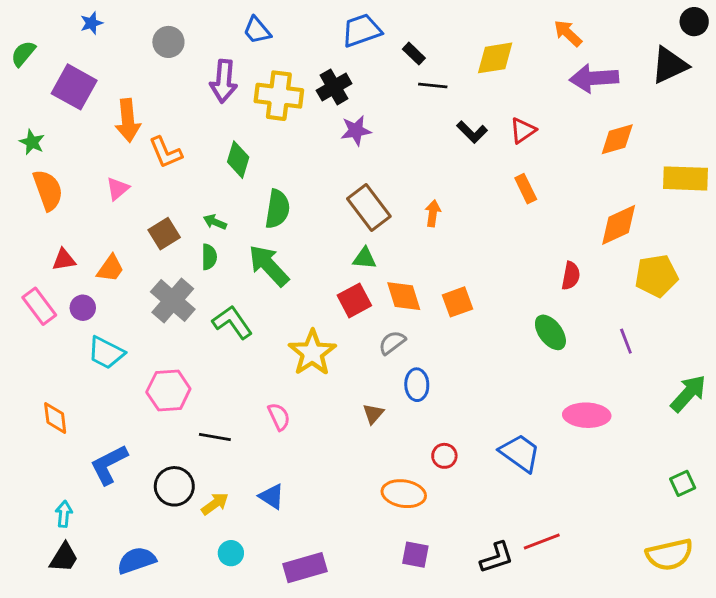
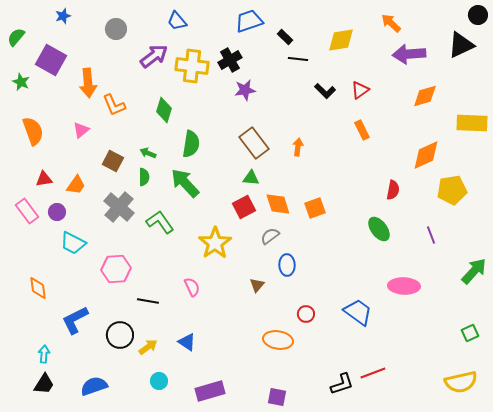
purple arrow: (224, 81) -> (154, 56), turned -132
green star: (32, 142) -> (21, 82), moved
brown square: (164, 234) -> (113, 161), turned -30
purple square: (415, 555) -> (277, 397), moved

